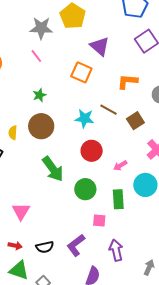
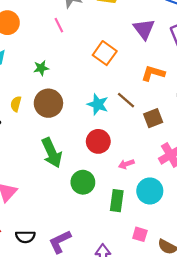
purple triangle: (100, 46) -> (144, 29), moved
green star: (39, 95) -> (41, 68), moved
pink square: (99, 220) -> (140, 234), moved

